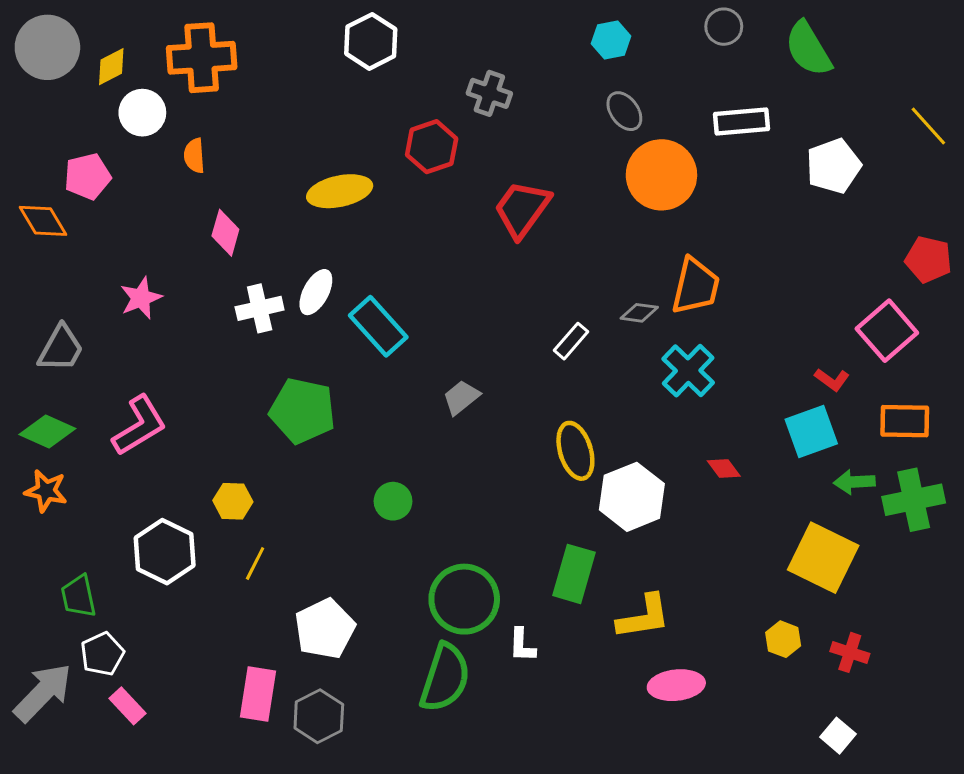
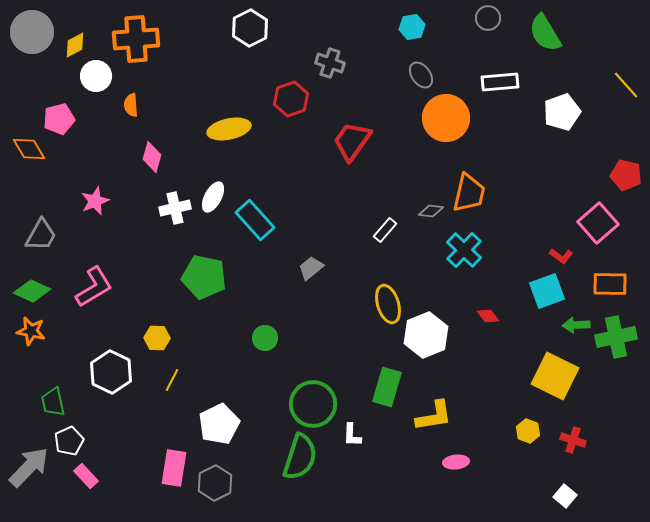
pink ellipse: (676, 685) -> (456, 462), size x0.7

